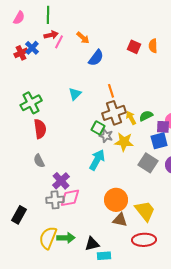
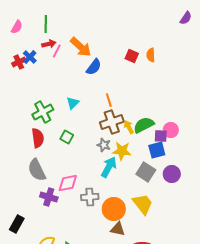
orange arrow: (83, 38) -> (81, 47), size x1.6
green cross: (31, 103) -> (43, 112), moved
green semicircle: (146, 116) -> (144, 125), size x1.5
green square: (98, 128) -> (67, 137), moved
cyan arrow: (97, 160) -> (109, 167), moved
gray semicircle: (39, 161) -> (37, 170), size x1.6
purple cross: (61, 181) -> (49, 197), moved, turned -30
pink diamond: (70, 198) -> (68, 183), moved
gray cross: (55, 200) -> (90, 197), moved
yellow trapezoid: (145, 211) -> (143, 204), moved

